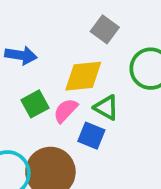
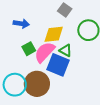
pink semicircle: (66, 111) -> (45, 52), size x1.6
blue square: (91, 136) -> (58, 65), size x1.6

